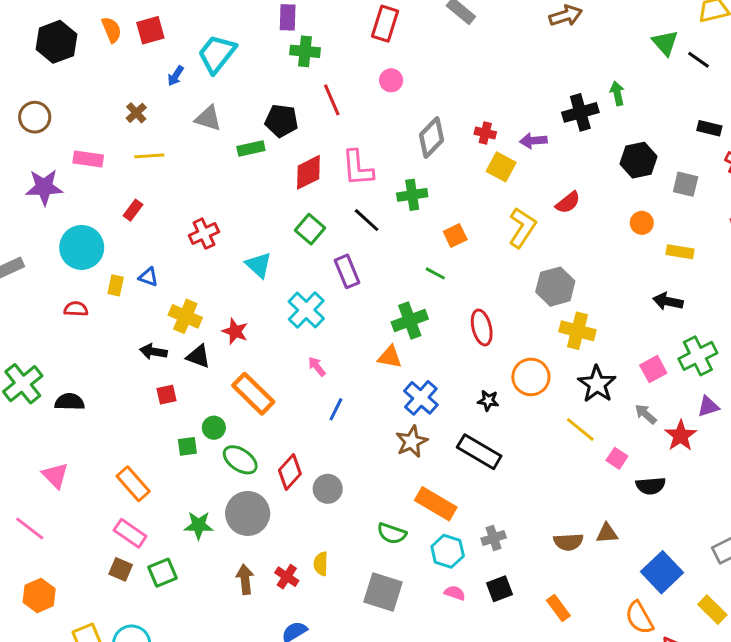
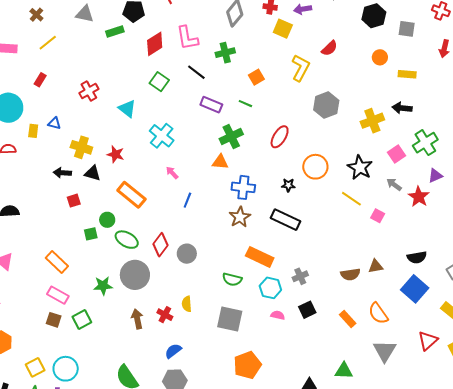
yellow line: (149, 156) -> (48, 43), turned -30
purple rectangle: (347, 271) -> (211, 105), moved, turned -40
red ellipse: (482, 327) -> (280, 137), turned 50
yellow cross: (577, 331) -> (372, 121), moved, turned -30
blue cross: (421, 398) -> (243, 187), turned -30
black semicircle: (651, 486) -> (417, 257), moved
orange semicircle: (639, 618) -> (378, 313), moved

